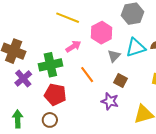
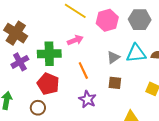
pink hexagon: (102, 33) -> (107, 20), moved
brown square: (121, 81) -> (115, 83), turned -32
purple star: (110, 101) -> (87, 99), moved

